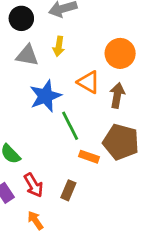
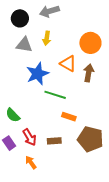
green line: (70, 126) -> (55, 95), turned -45
brown pentagon: (121, 142) -> (90, 139), moved
brown rectangle: (68, 190) -> (54, 141), turned 64

